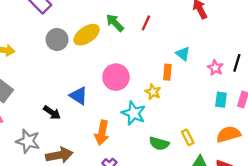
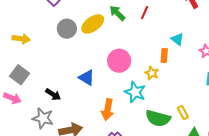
black arrow: (52, 113) -> (53, 94), moved
green semicircle: (159, 144) -> (158, 118), size x1.4

